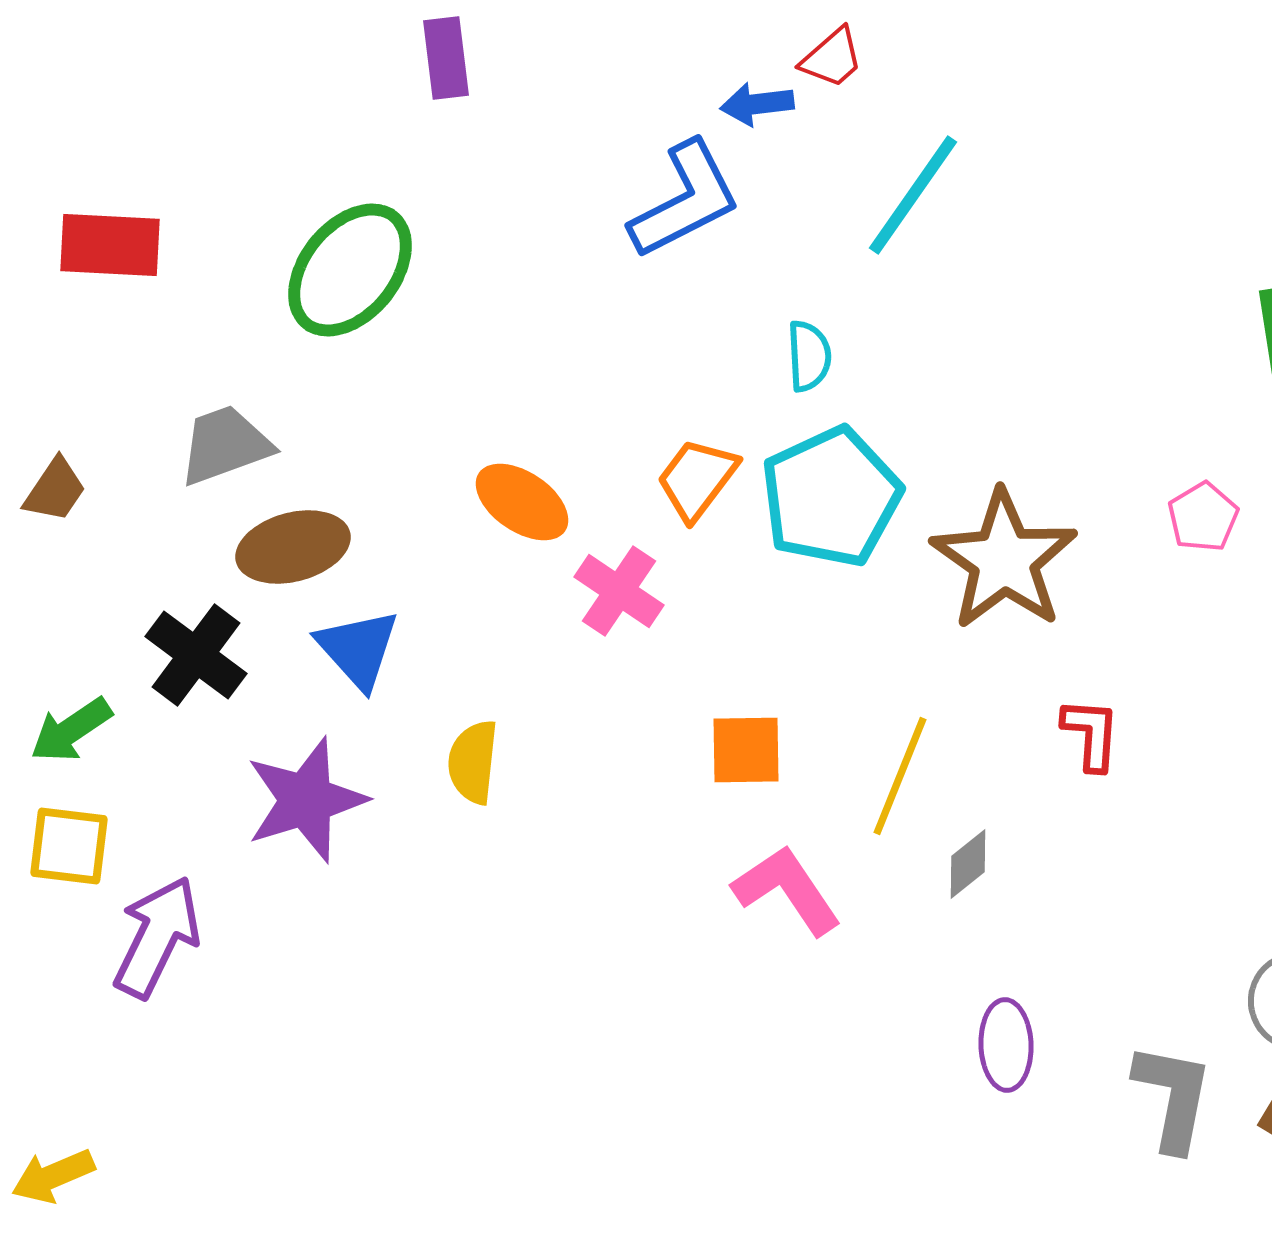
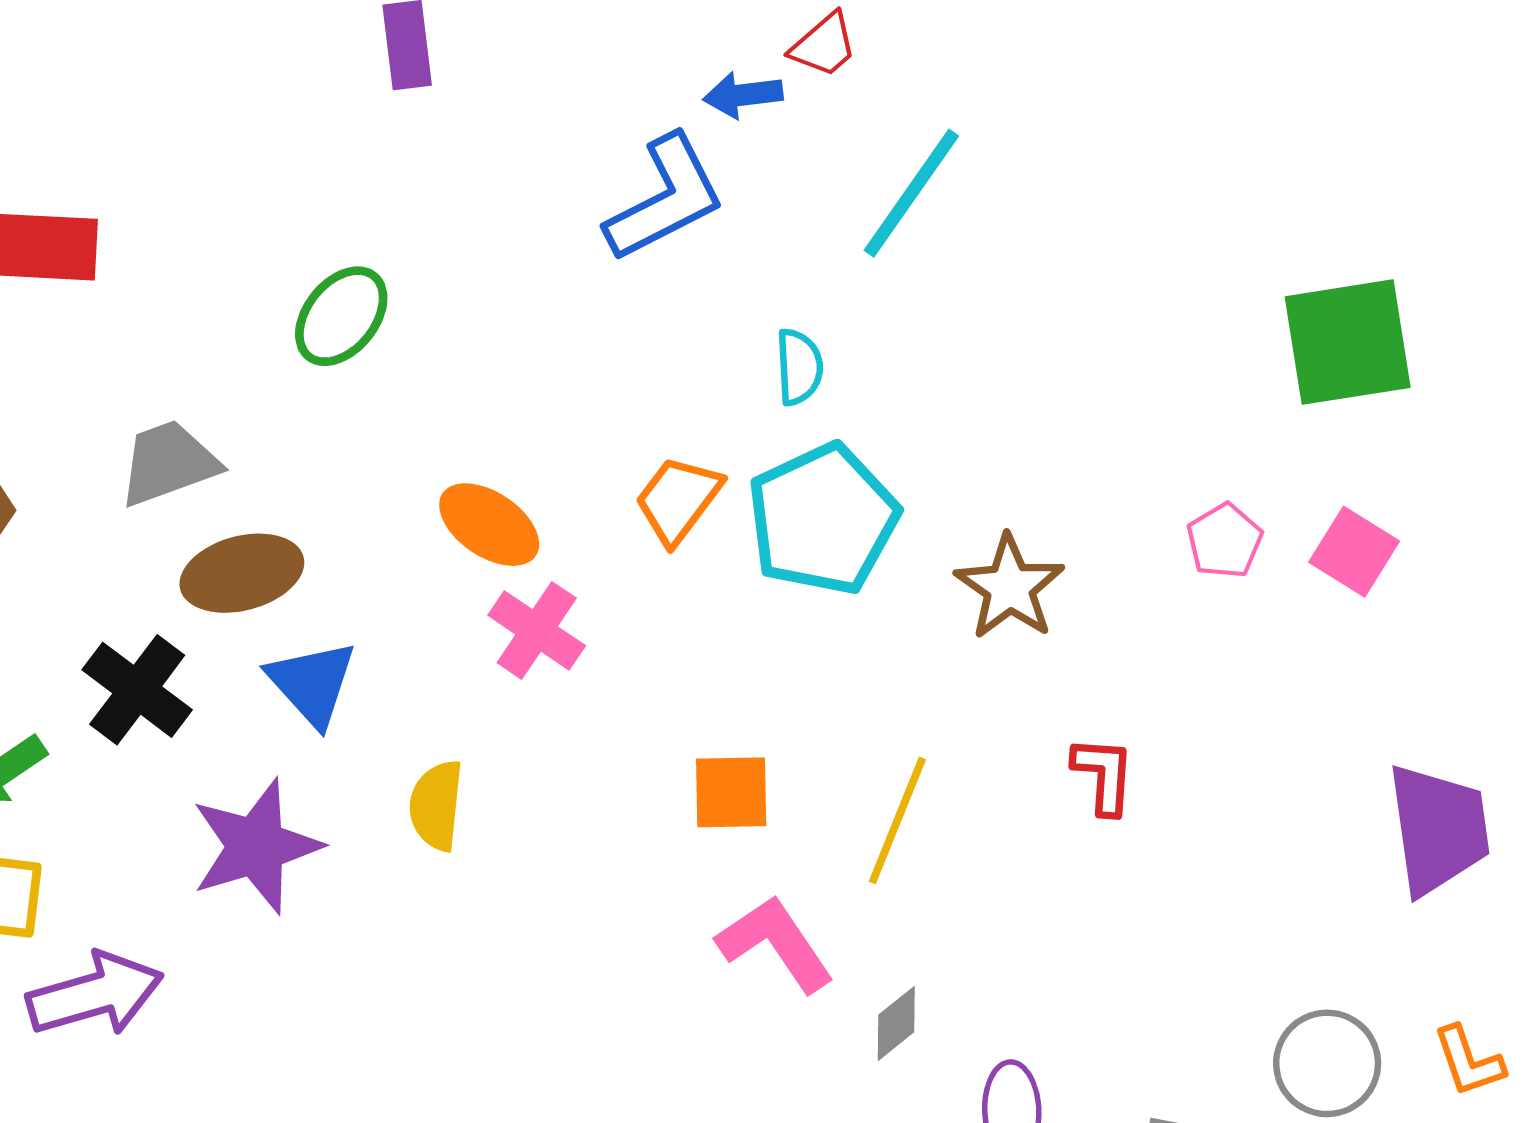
green ellipse: (350, 270) -> (341, 316), moved, size x0.7
brown star: (1004, 560) -> (1010, 587), size x0.7
pink cross: (619, 591) -> (537, 630), moved
gray diamond: (968, 864) -> (896, 1023), moved
purple arrow: (157, 937) -> (95, 994), turned 48

